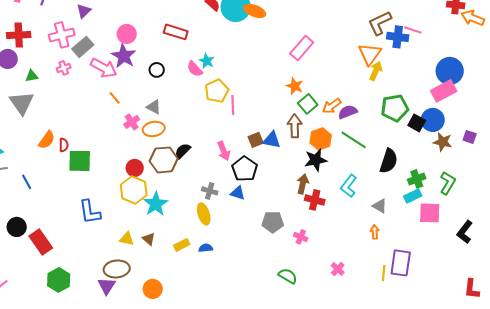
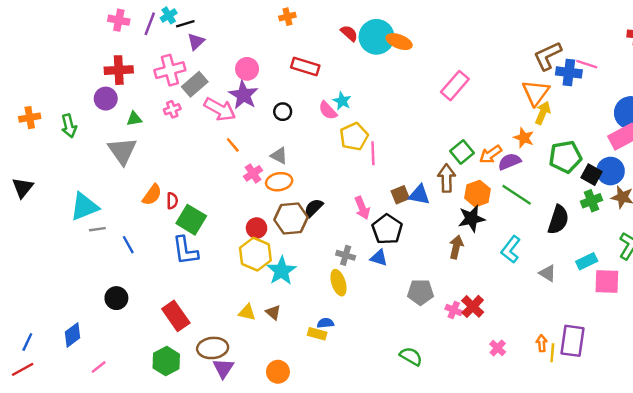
orange star: (295, 86) -> (524, 138), moved
green square: (80, 161) -> (191, 220), turned 30
green cross: (417, 179) -> (591, 201), moved
red cross: (315, 200) -> (473, 306), moved, turned 30
blue L-shape: (90, 212) -> (185, 251), moved
orange arrow: (375, 232) -> (542, 343), moved
red rectangle: (41, 242) -> (176, 316), moved
yellow rectangle: (182, 245) -> (317, 334), moved, turned 42
blue semicircle: (206, 248) -> (325, 323), moved
brown ellipse: (117, 269) -> (213, 348), moved
green semicircle: (288, 276) -> (411, 356), moved

